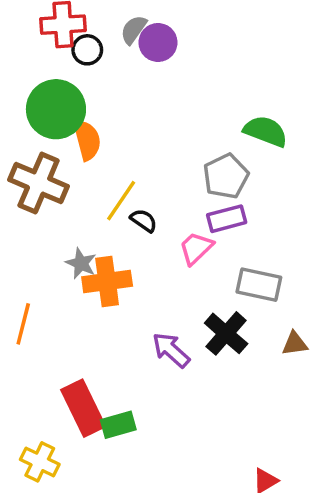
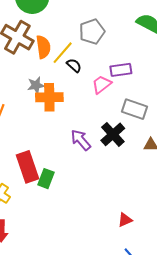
orange semicircle: (87, 140) -> (43, 47), moved
gray pentagon: (226, 176) -> (92, 32), moved
gray star: (81, 263) -> (36, 85), turned 30
green rectangle: (118, 425) -> (46, 179), turned -60

